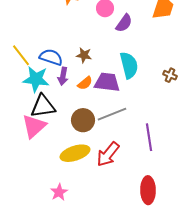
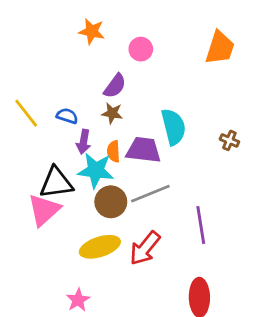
purple semicircle: (124, 23) -> (115, 86), moved
blue semicircle: (51, 57) -> (67, 116), size x0.7
cyan star: (36, 79) -> (96, 170), moved
orange semicircle: (85, 83) -> (114, 151), turned 126

